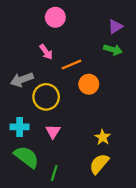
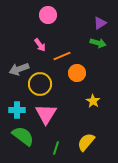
pink triangle: (53, 131) -> (46, 114), size x1.6
yellow star: (103, 137) -> (93, 101), moved
green line: (54, 173) -> (56, 148), moved

